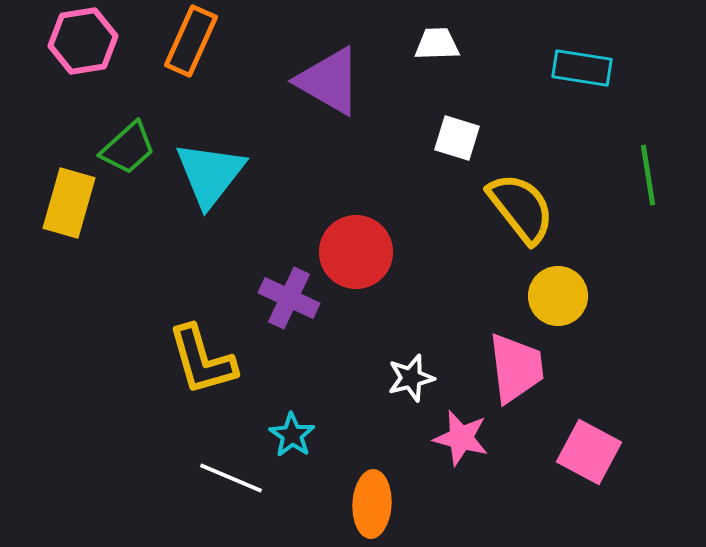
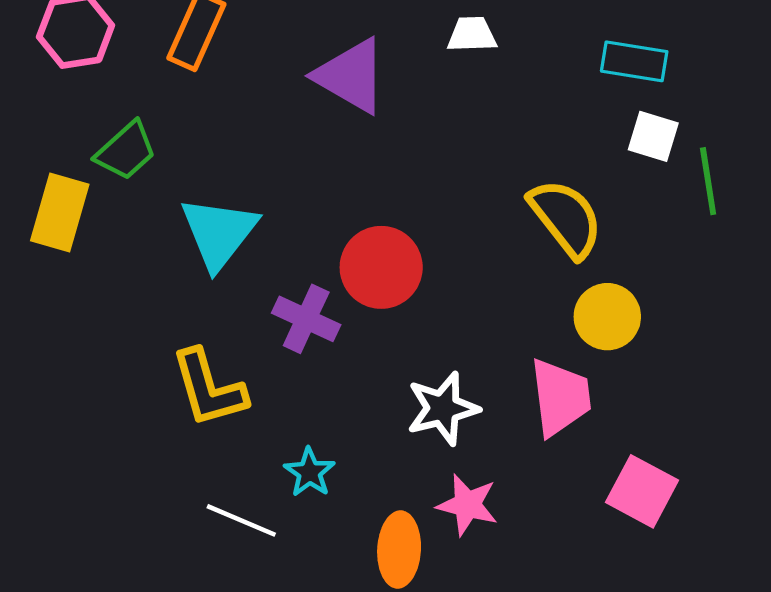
white square: (457, 138) -> (653, 136), moved
cyan triangle: (210, 174) -> (219, 233), moved
white star: (411, 378) -> (443, 408), size x1.4
pink star: (461, 438) -> (467, 505), moved

